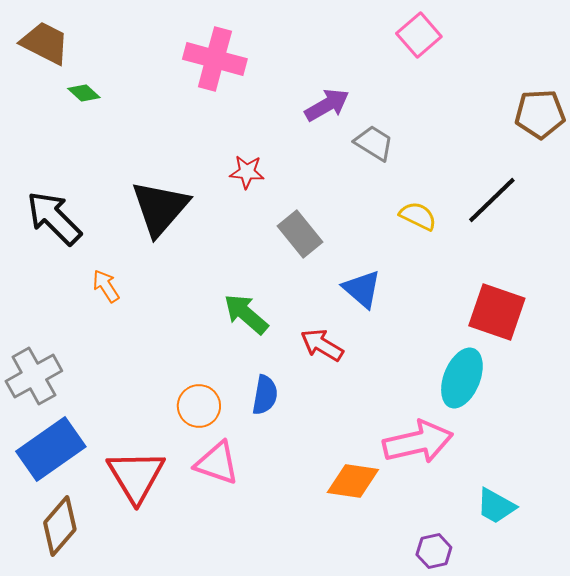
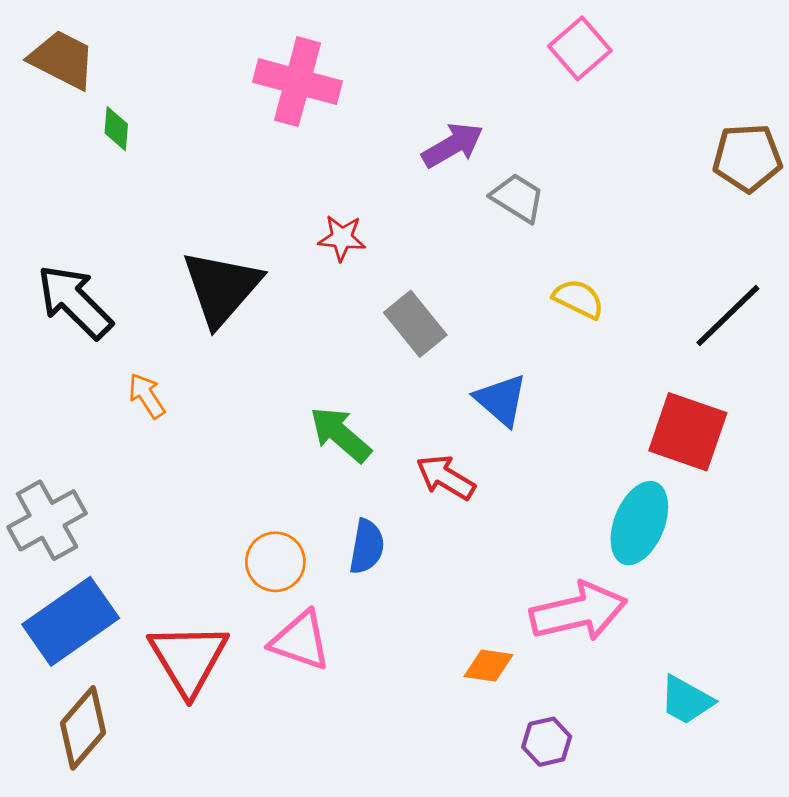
green diamond: (84, 93) -> (116, 129), turned 52
black line: (492, 200) -> (728, 315), moved
orange diamond: (353, 481) -> (489, 666), size x0.7
purple hexagon: (434, 551) -> (547, 742), moved

